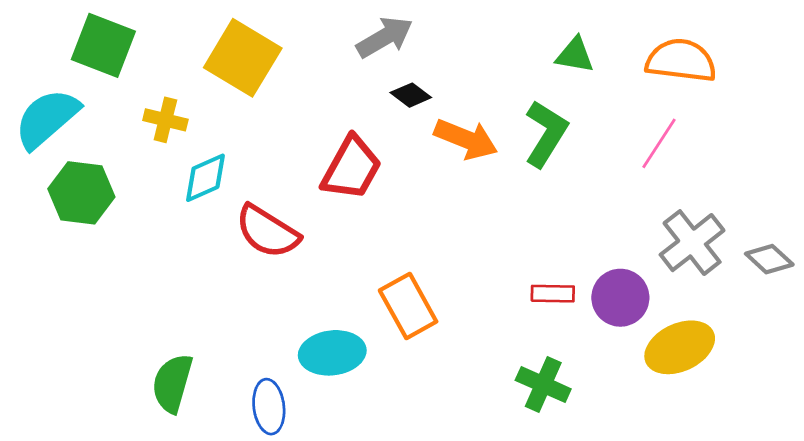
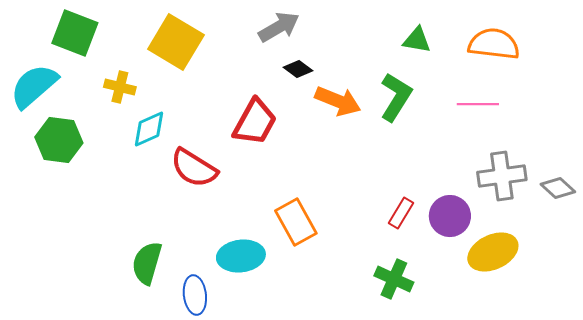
pink line: (659, 143) -> (478, 104), turned 57
gray cross: (692, 243) -> (502, 176), turned 30
red rectangle: (553, 294) -> (401, 213), turned -60
green semicircle: (172, 383) -> (147, 263), moved

